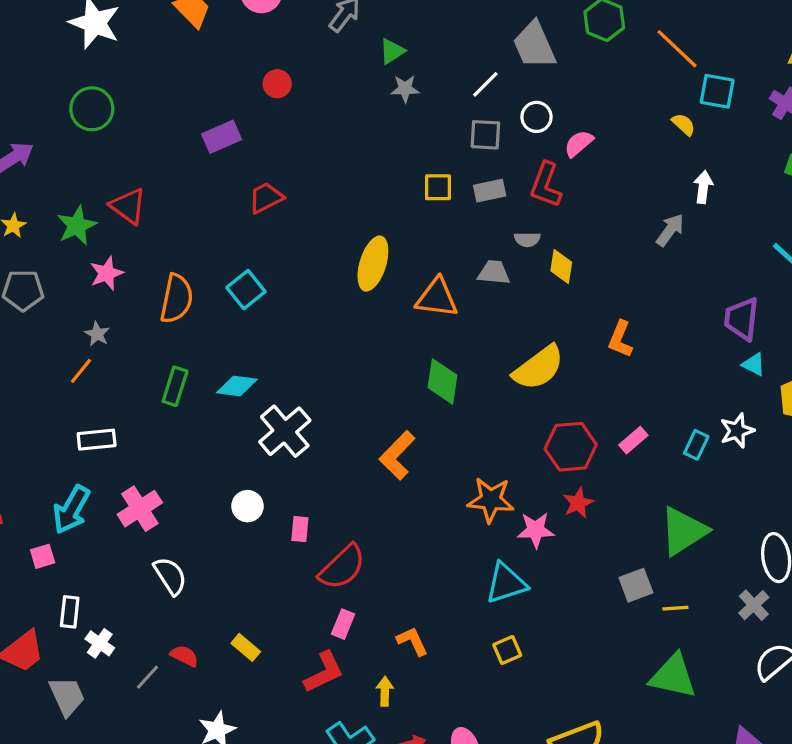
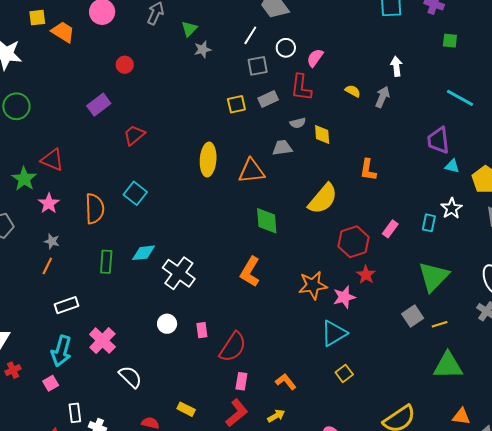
yellow semicircle: (684, 124) -> (353, 91), moved
yellow arrow: (385, 691) -> (276, 416), turned 72

